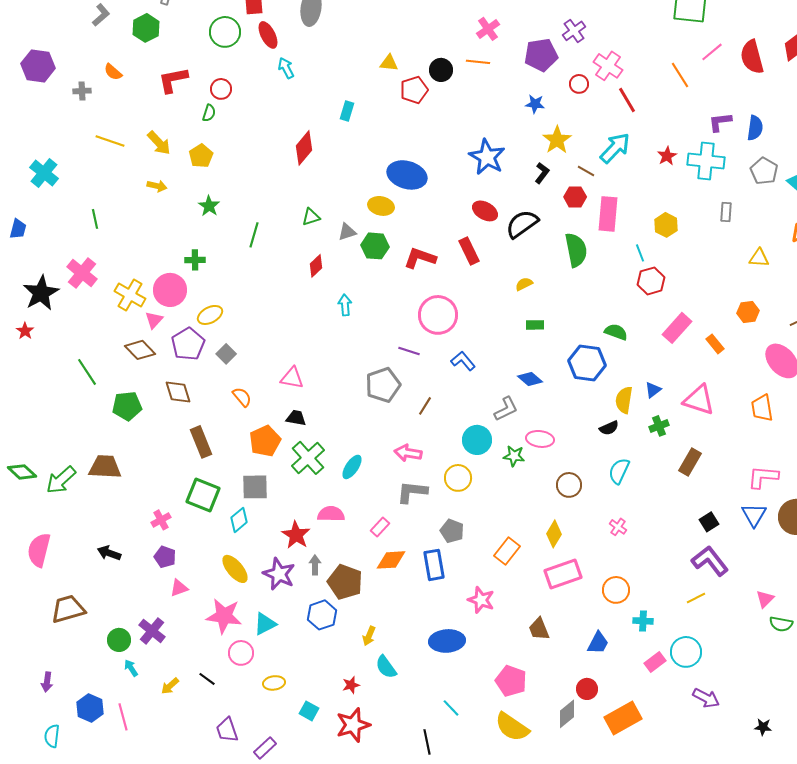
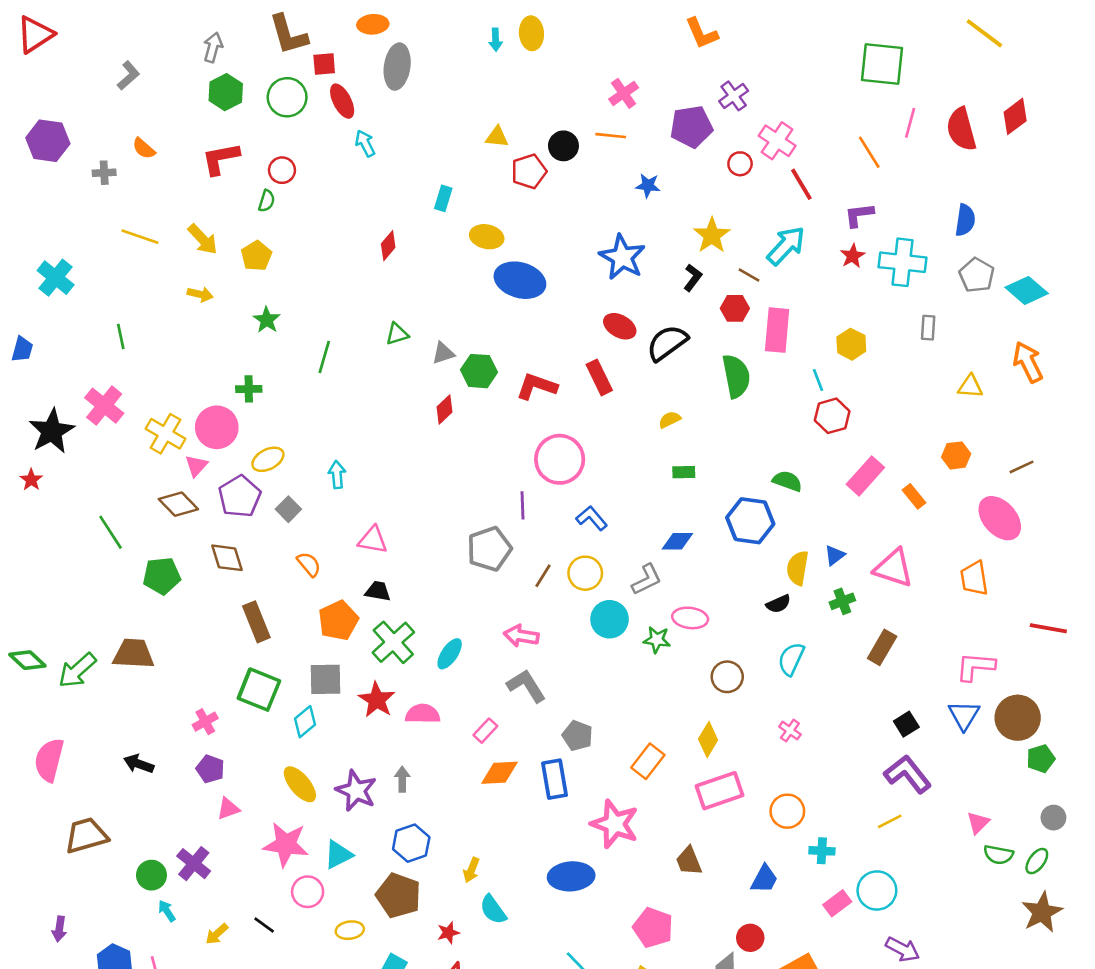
green hexagon: (146, 28) -> (226, 92), moved
pink line: (712, 52) -> (910, 123), turned -35
blue star: (535, 104) -> (648, 186), moved
purple L-shape: (720, 122) -> (859, 215), moved
red diamond: (304, 148) -> (388, 246), size x0.7
yellow ellipse: (381, 206) -> (487, 237), moved
red diamond: (316, 266) -> (444, 409), moved
cyan arrow: (345, 305) -> (337, 475), moved
purple line: (409, 351) -> (523, 505), turned 70
blue diamond: (530, 379) -> (677, 541), turned -40
yellow circle: (458, 478) -> (585, 573), moved
gray L-shape: (412, 492) -> (526, 686), turned 52
red star: (296, 535) -> (377, 700), moved
brown pentagon: (345, 582) -> (398, 896), moved
pink star: (481, 600) -> (615, 824), size x1.4

